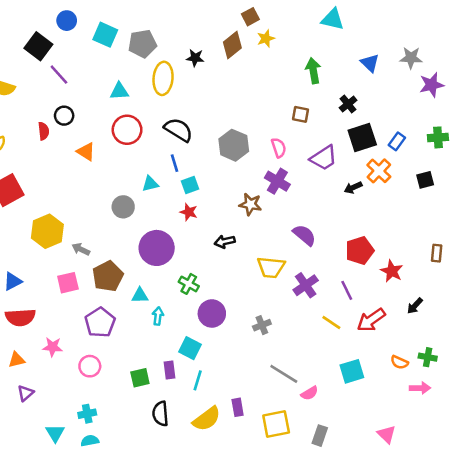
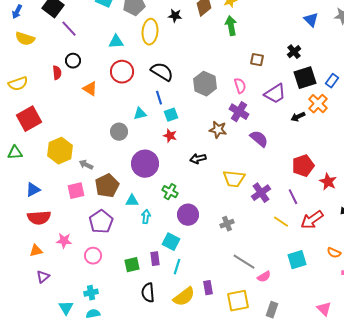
green arrow: (313, 71) -> (231, 26), moved
purple semicircle: (304, 235) -> (259, 139), moved

